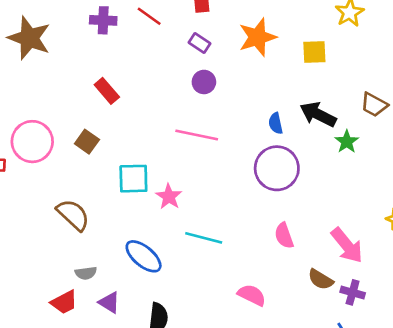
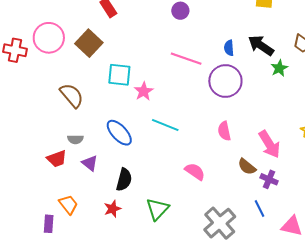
pink line: (197, 135) -> (186, 59), moved
brown square: (87, 142) -> (89, 43), size x1.5

